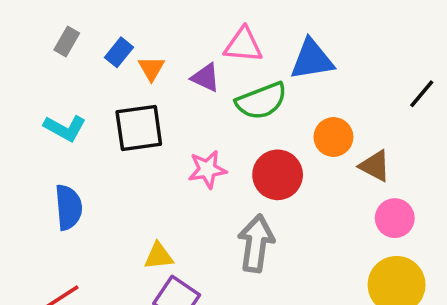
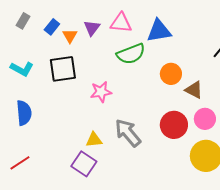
purple triangle: (205, 78) -> (92, 28), moved, turned 42
red circle: (278, 175) -> (174, 125), moved
gray arrow: (256, 243) -> (128, 133), turned -48
yellow triangle: (159, 256) -> (94, 140), moved

